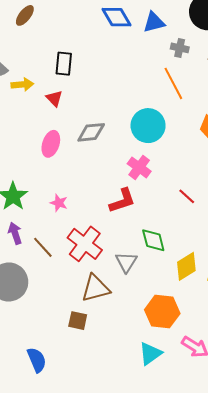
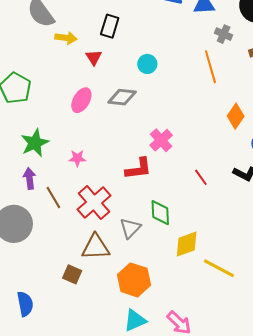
cyan circle: (148, 126) -> (147, 64), moved, size x0.6
pink star: (59, 203) -> (77, 158), turned -30
orange hexagon: (162, 312) -> (134, 280), moved

